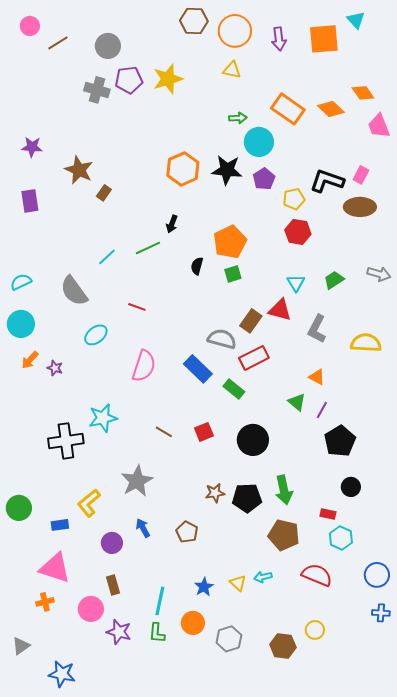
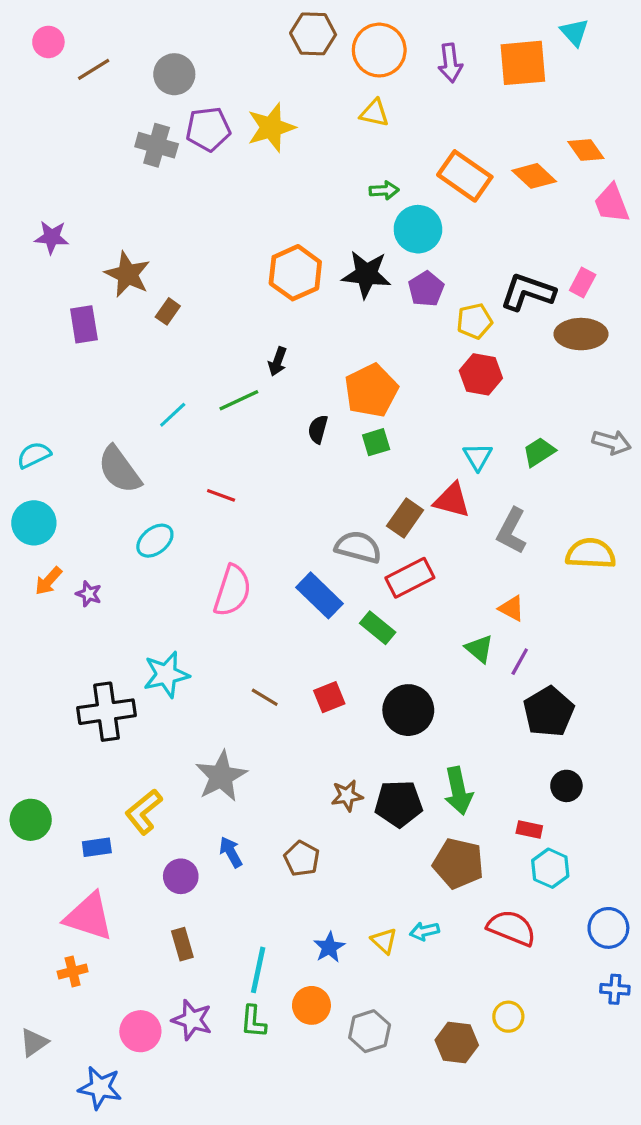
purple rectangle: (30, 201) -> (84, 324), moved
pink circle: (91, 609) -> (140, 1031), moved

